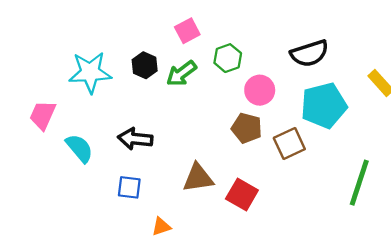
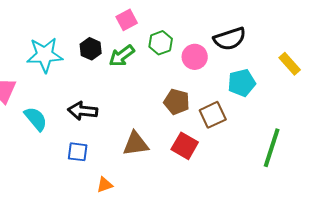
pink circle: (260, 90) -> (195, 57), moved
cyan pentagon: (324, 106) -> (242, 83), size x0.7
red square: (242, 194) -> (185, 146), moved

